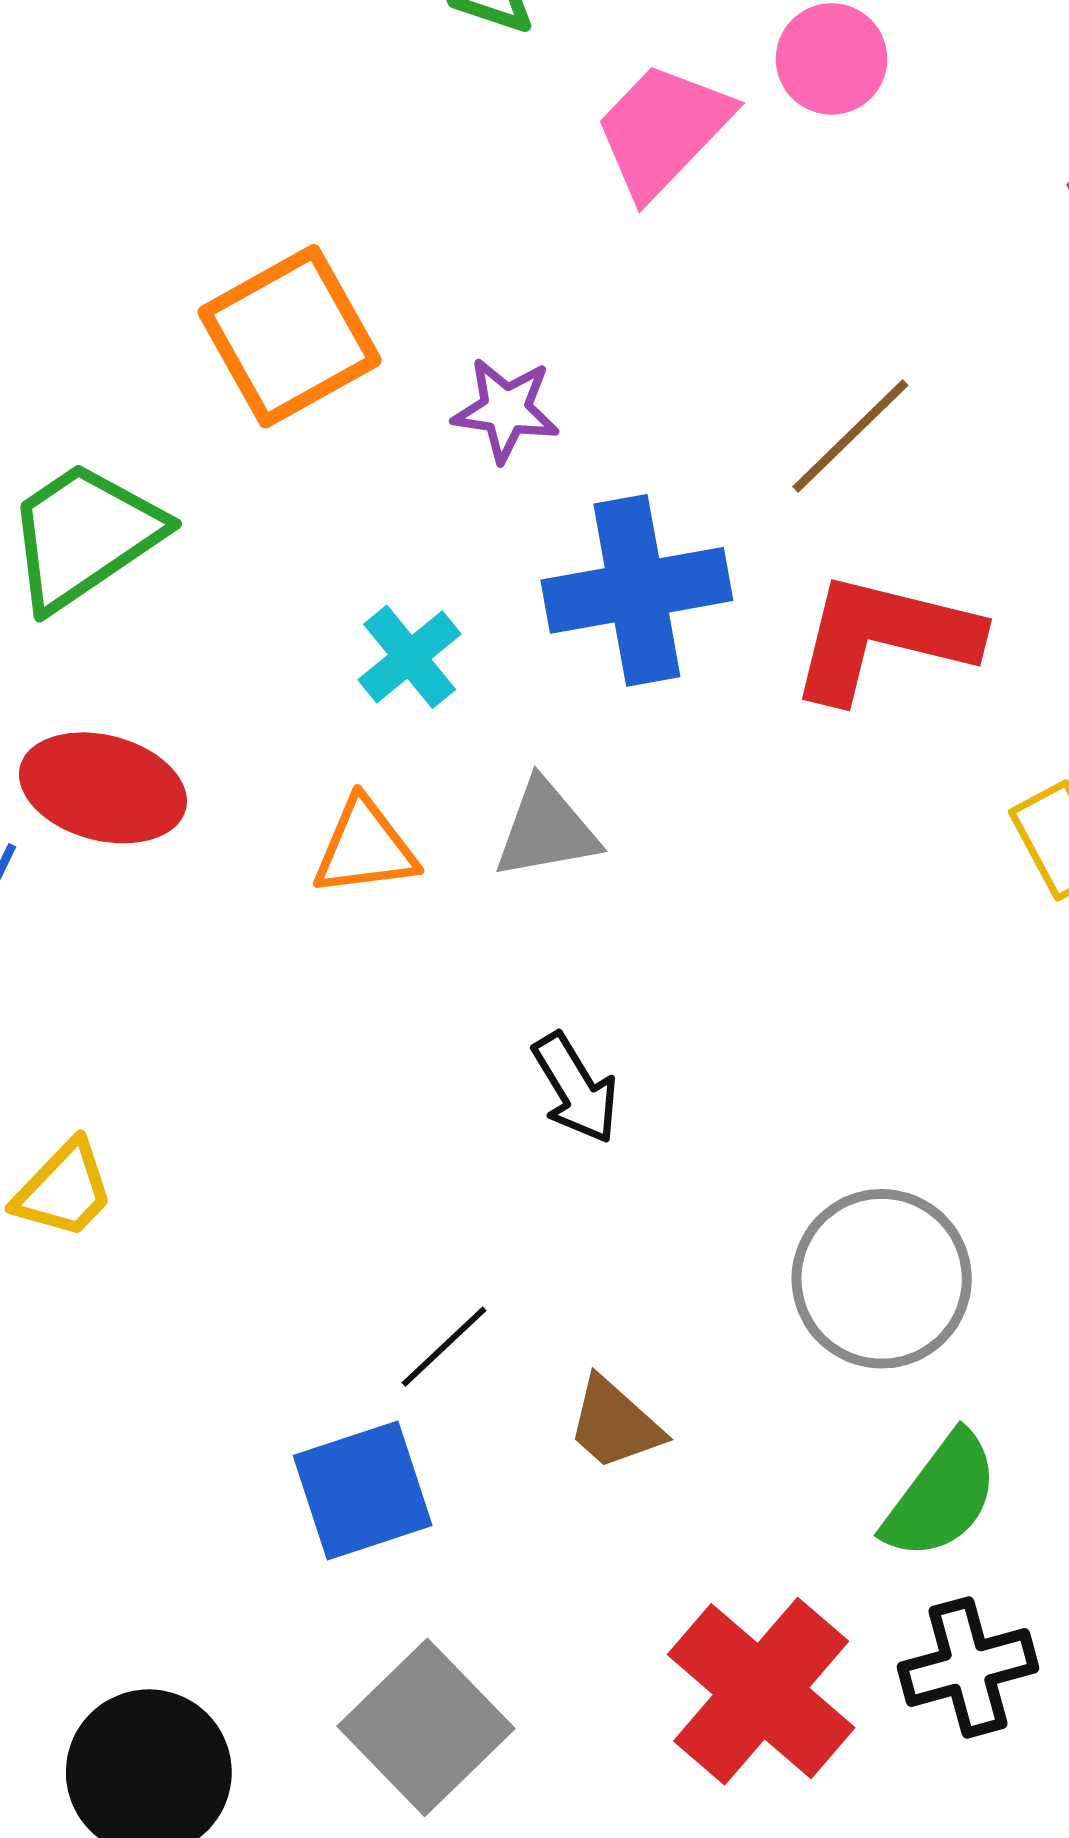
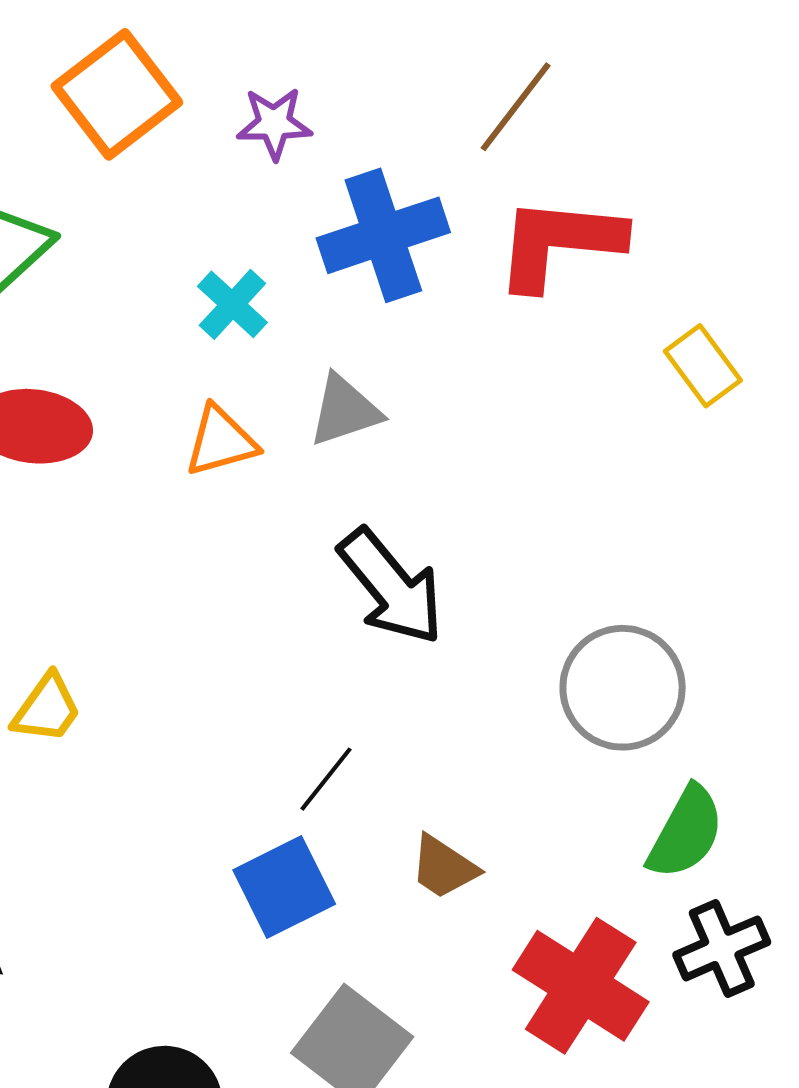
black arrow: (576, 1088) -> (391, 587), size x1.6
brown trapezoid: (615, 1424) -> (444, 867), moved

